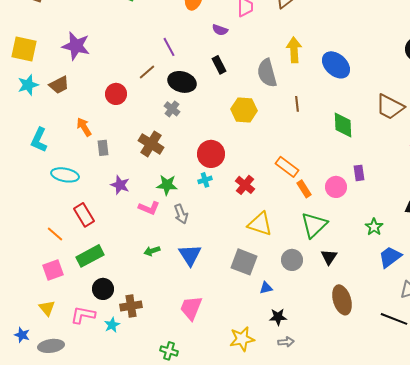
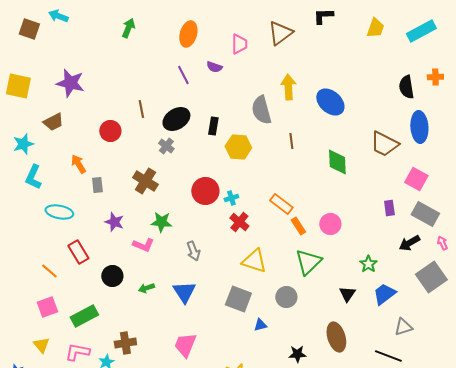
purple line: (169, 47) -> (183, 75), moved
black rectangle: (219, 65) -> (213, 126), moved, turned 36
brown line: (147, 72) -> (141, 109), turned -60
black ellipse: (182, 82) -> (176, 119), turned -48
cyan star: (28, 85) -> (23, 144), moved
purple rectangle: (359, 173) -> (389, 208), moved
cyan cross: (205, 180) -> (231, 198), moved
gray arrow: (181, 214) -> (193, 251), moved
green rectangle: (90, 256) -> (84, 316), moved
black triangle: (329, 257) -> (347, 294), moved
black circle: (103, 289) -> (112, 276), moved
black star: (278, 317) -> (297, 354), moved

